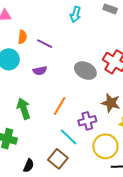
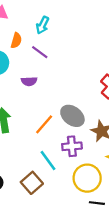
cyan arrow: (75, 14) -> (42, 25), moved
gray ellipse: (85, 71) -> (72, 116), moved

